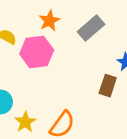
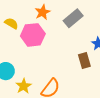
brown rectangle: (108, 86) -> (84, 61), turned -35

